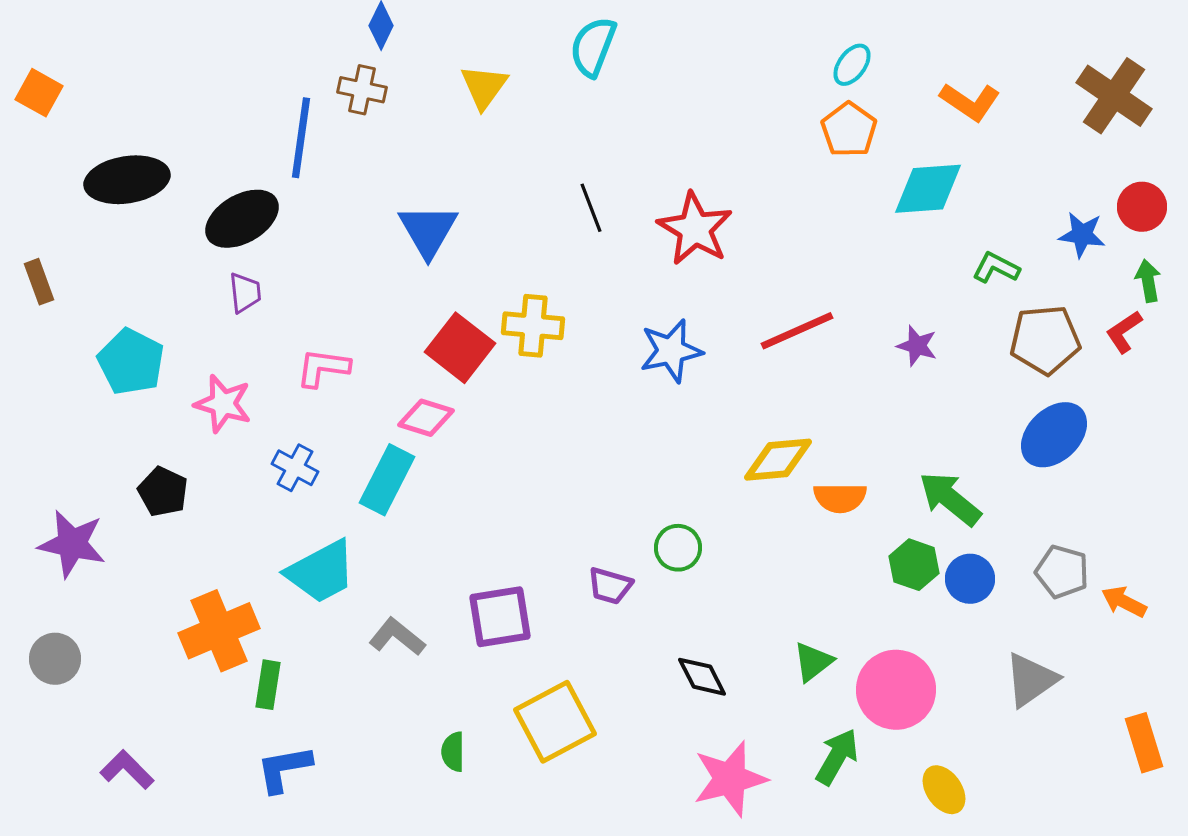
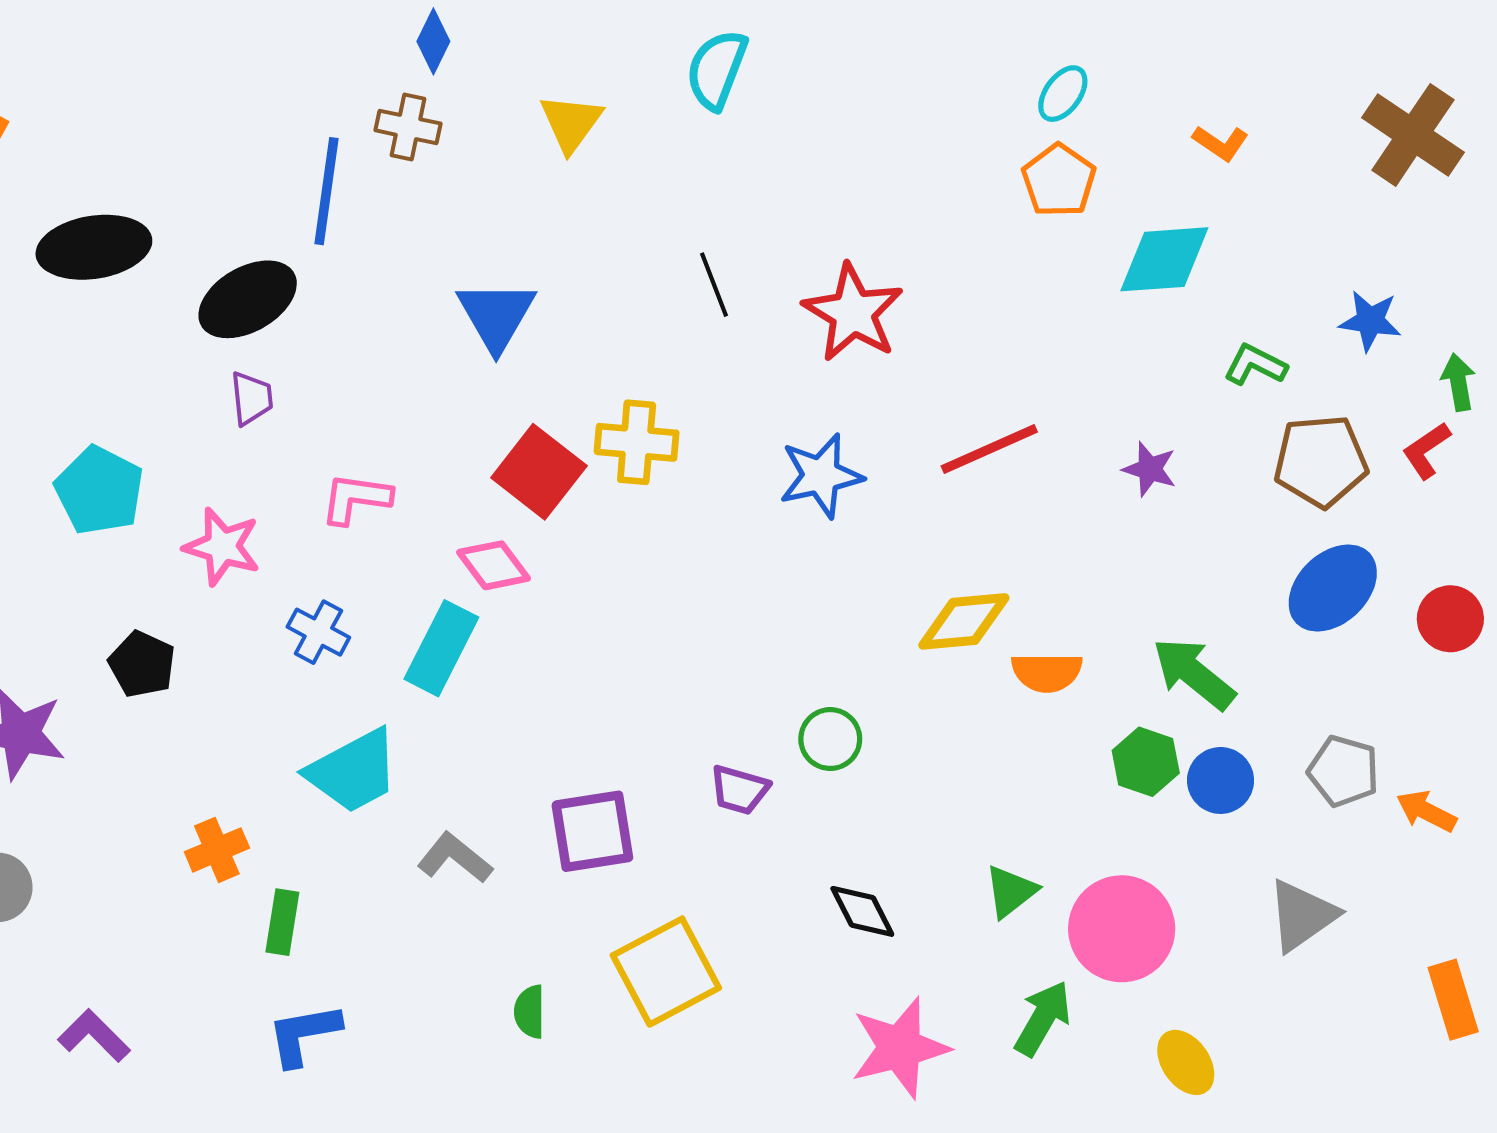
orange L-shape: (970, 102) -> (1221, 143), size x0.7
red circle: (1142, 207) -> (1450, 619), moved
pink diamond: (426, 418) -> (494, 565), turned 36
orange cross: (219, 631) -> (217, 850), size x0.6

